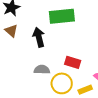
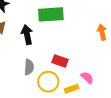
gray semicircle: (42, 70) -> (29, 67), turned 91

